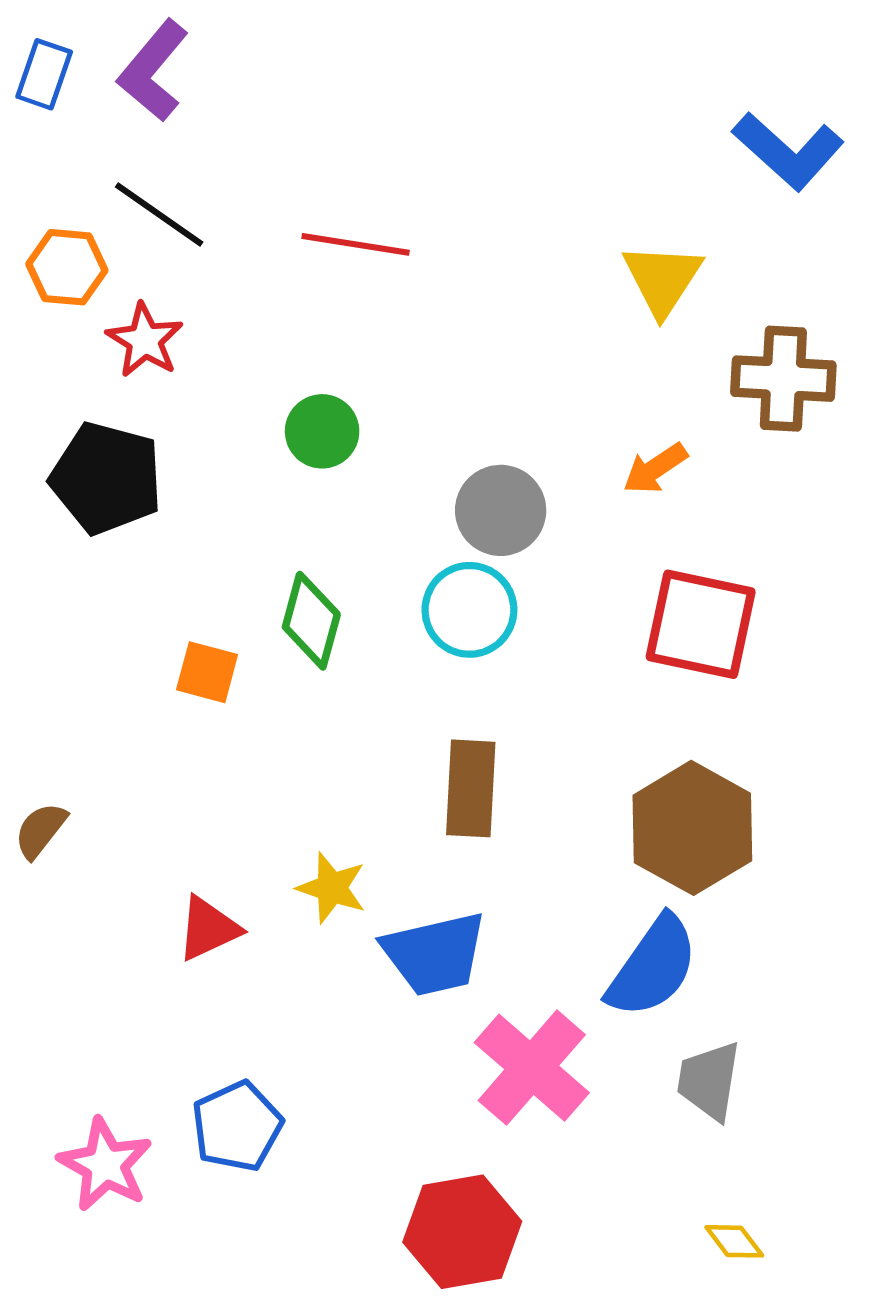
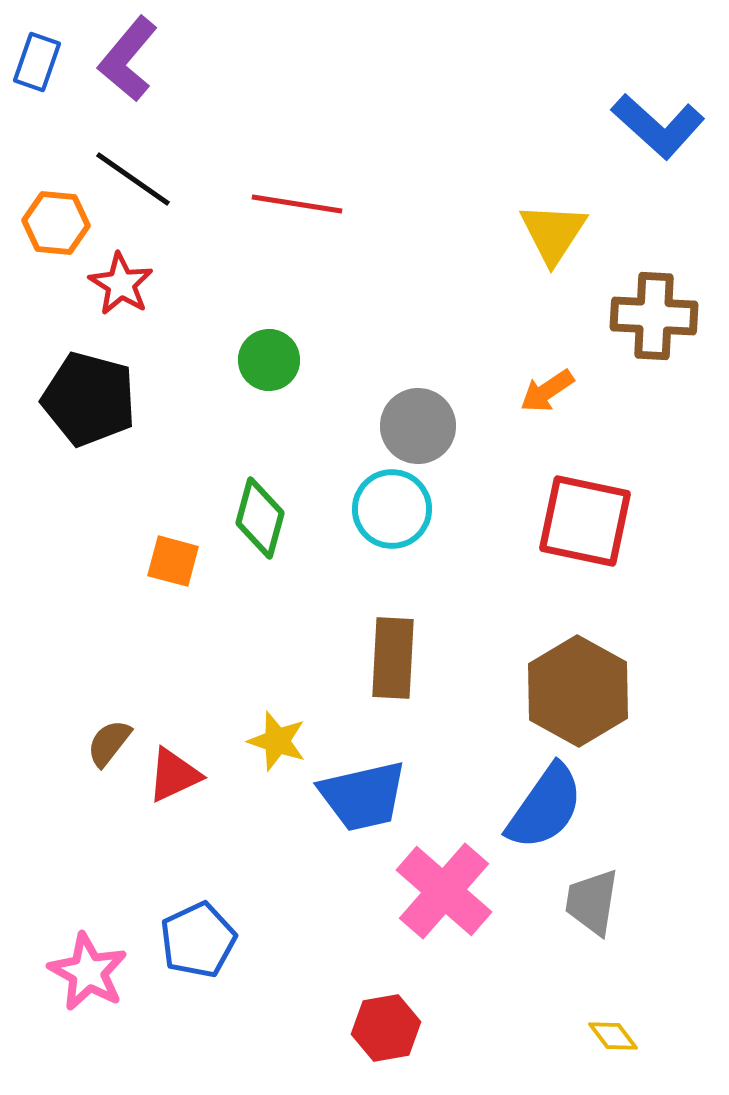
brown semicircle: (40, 830) -> (109, 743), moved
red hexagon: (462, 1232) -> (386, 1028), size x0.7

